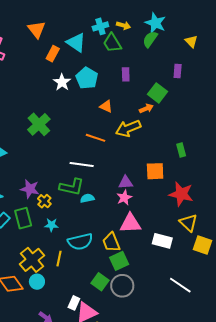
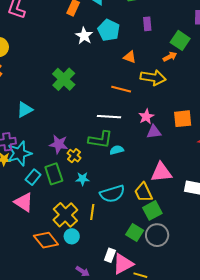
yellow arrow: (128, 128) -> (153, 78), turned -145
pink star: (124, 198) -> (146, 117), moved

